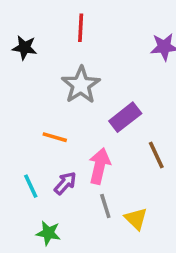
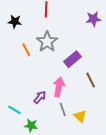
orange line: (55, 137) -> (26, 50), moved, turned 48
cyan line: (31, 186) -> (14, 110), moved, turned -32

